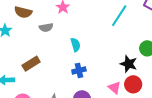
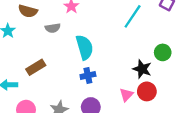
cyan semicircle: (76, 45) -> (85, 47), size x1.6
pink triangle: (114, 88) -> (126, 95), turned 32

